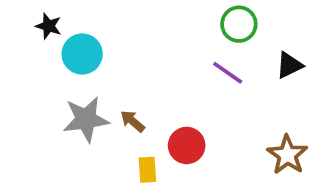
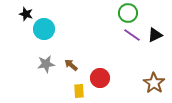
purple line: (228, 73) -> (132, 35), moved
gray star: (86, 119) -> (46, 64), size x0.7

